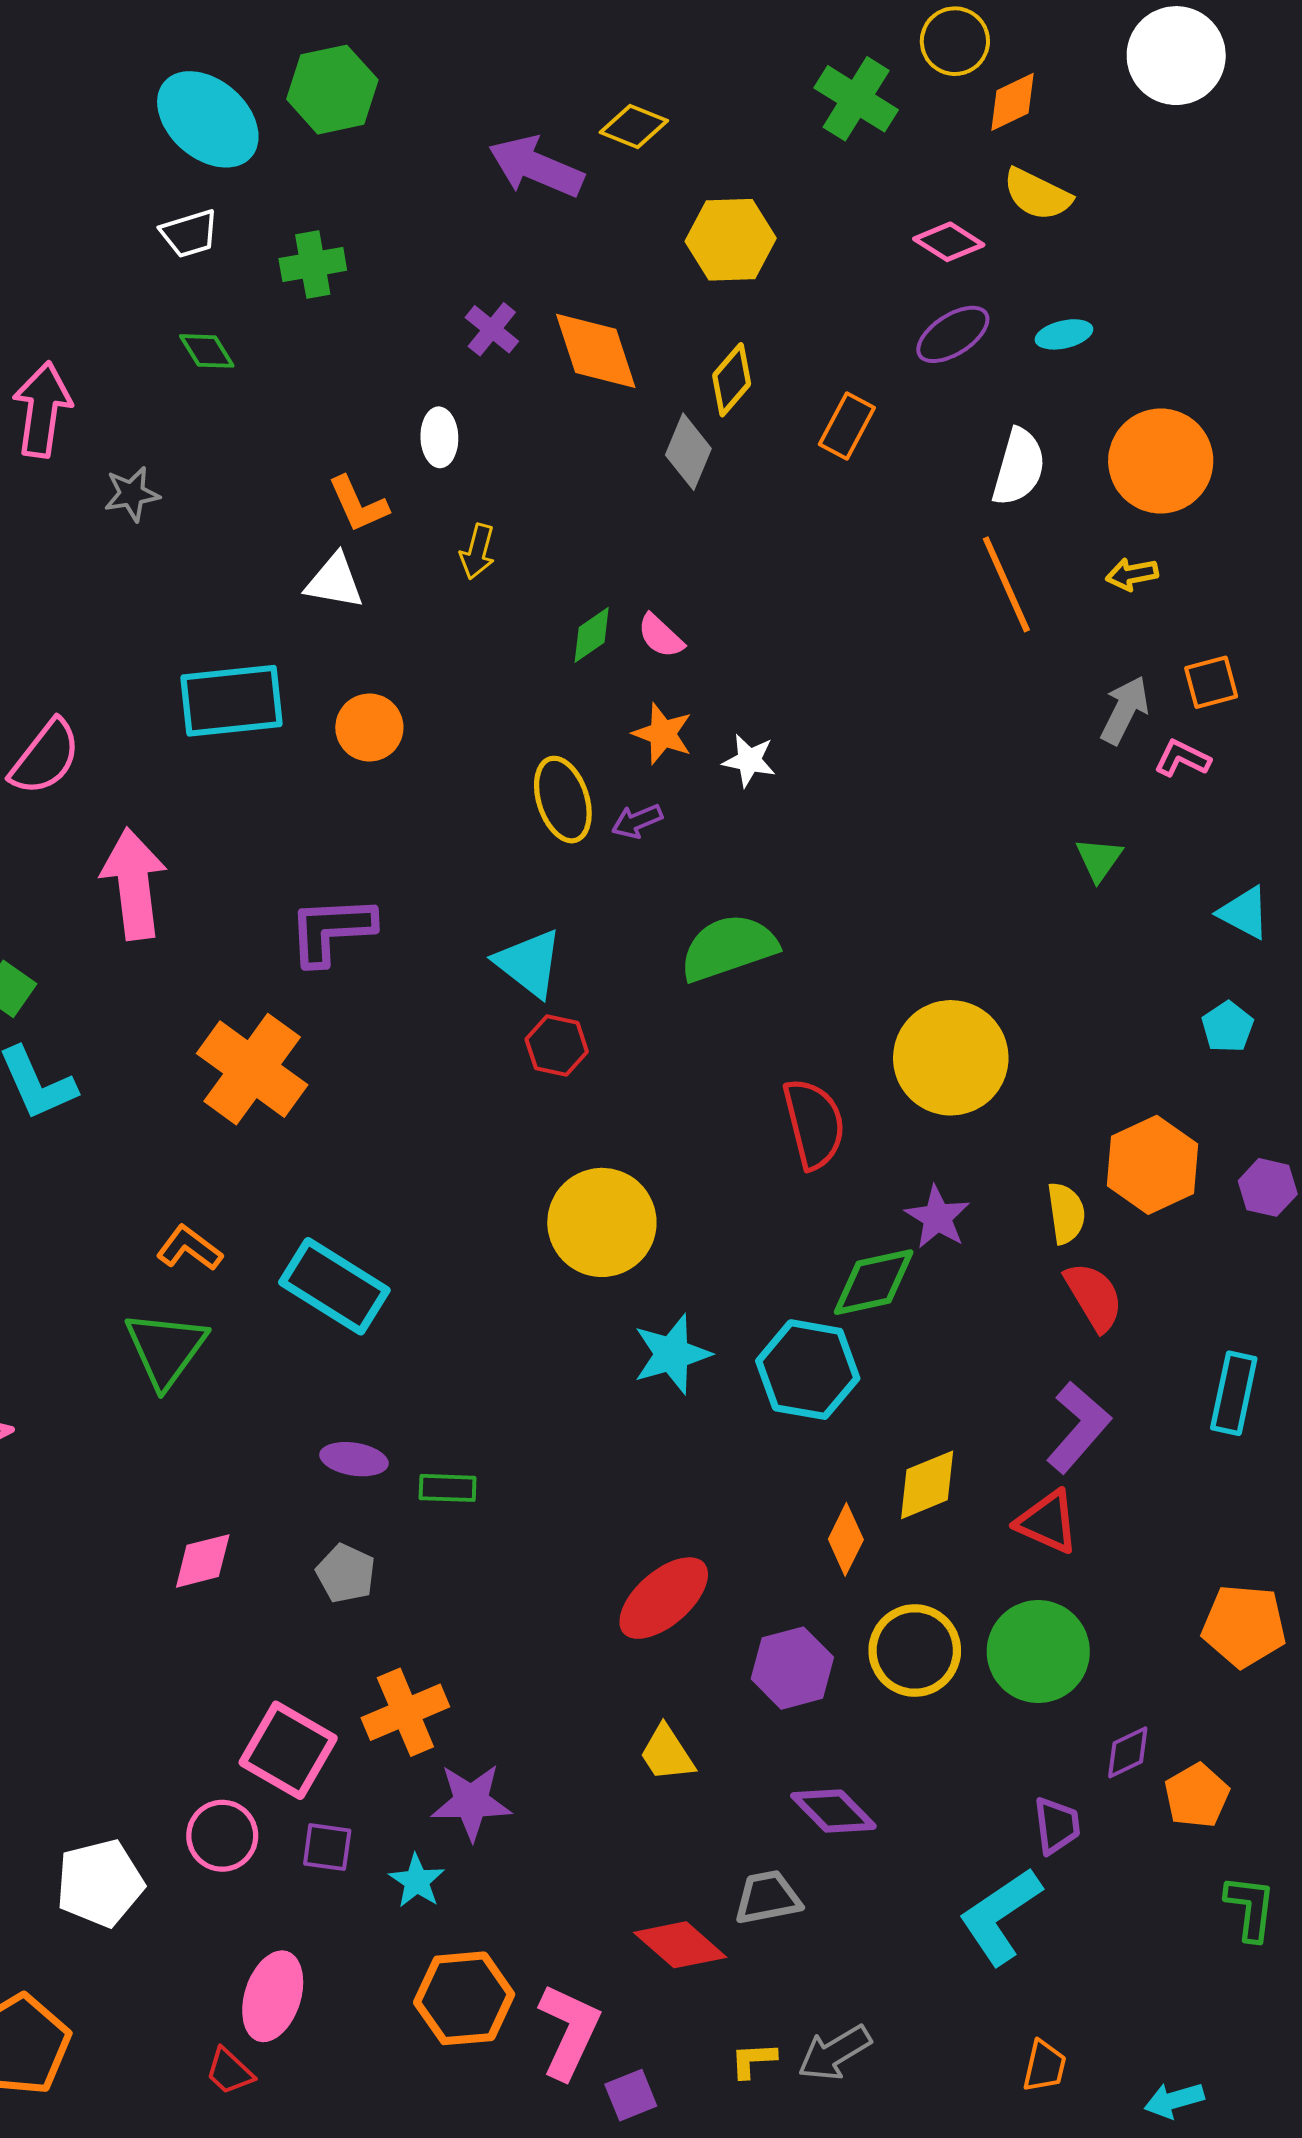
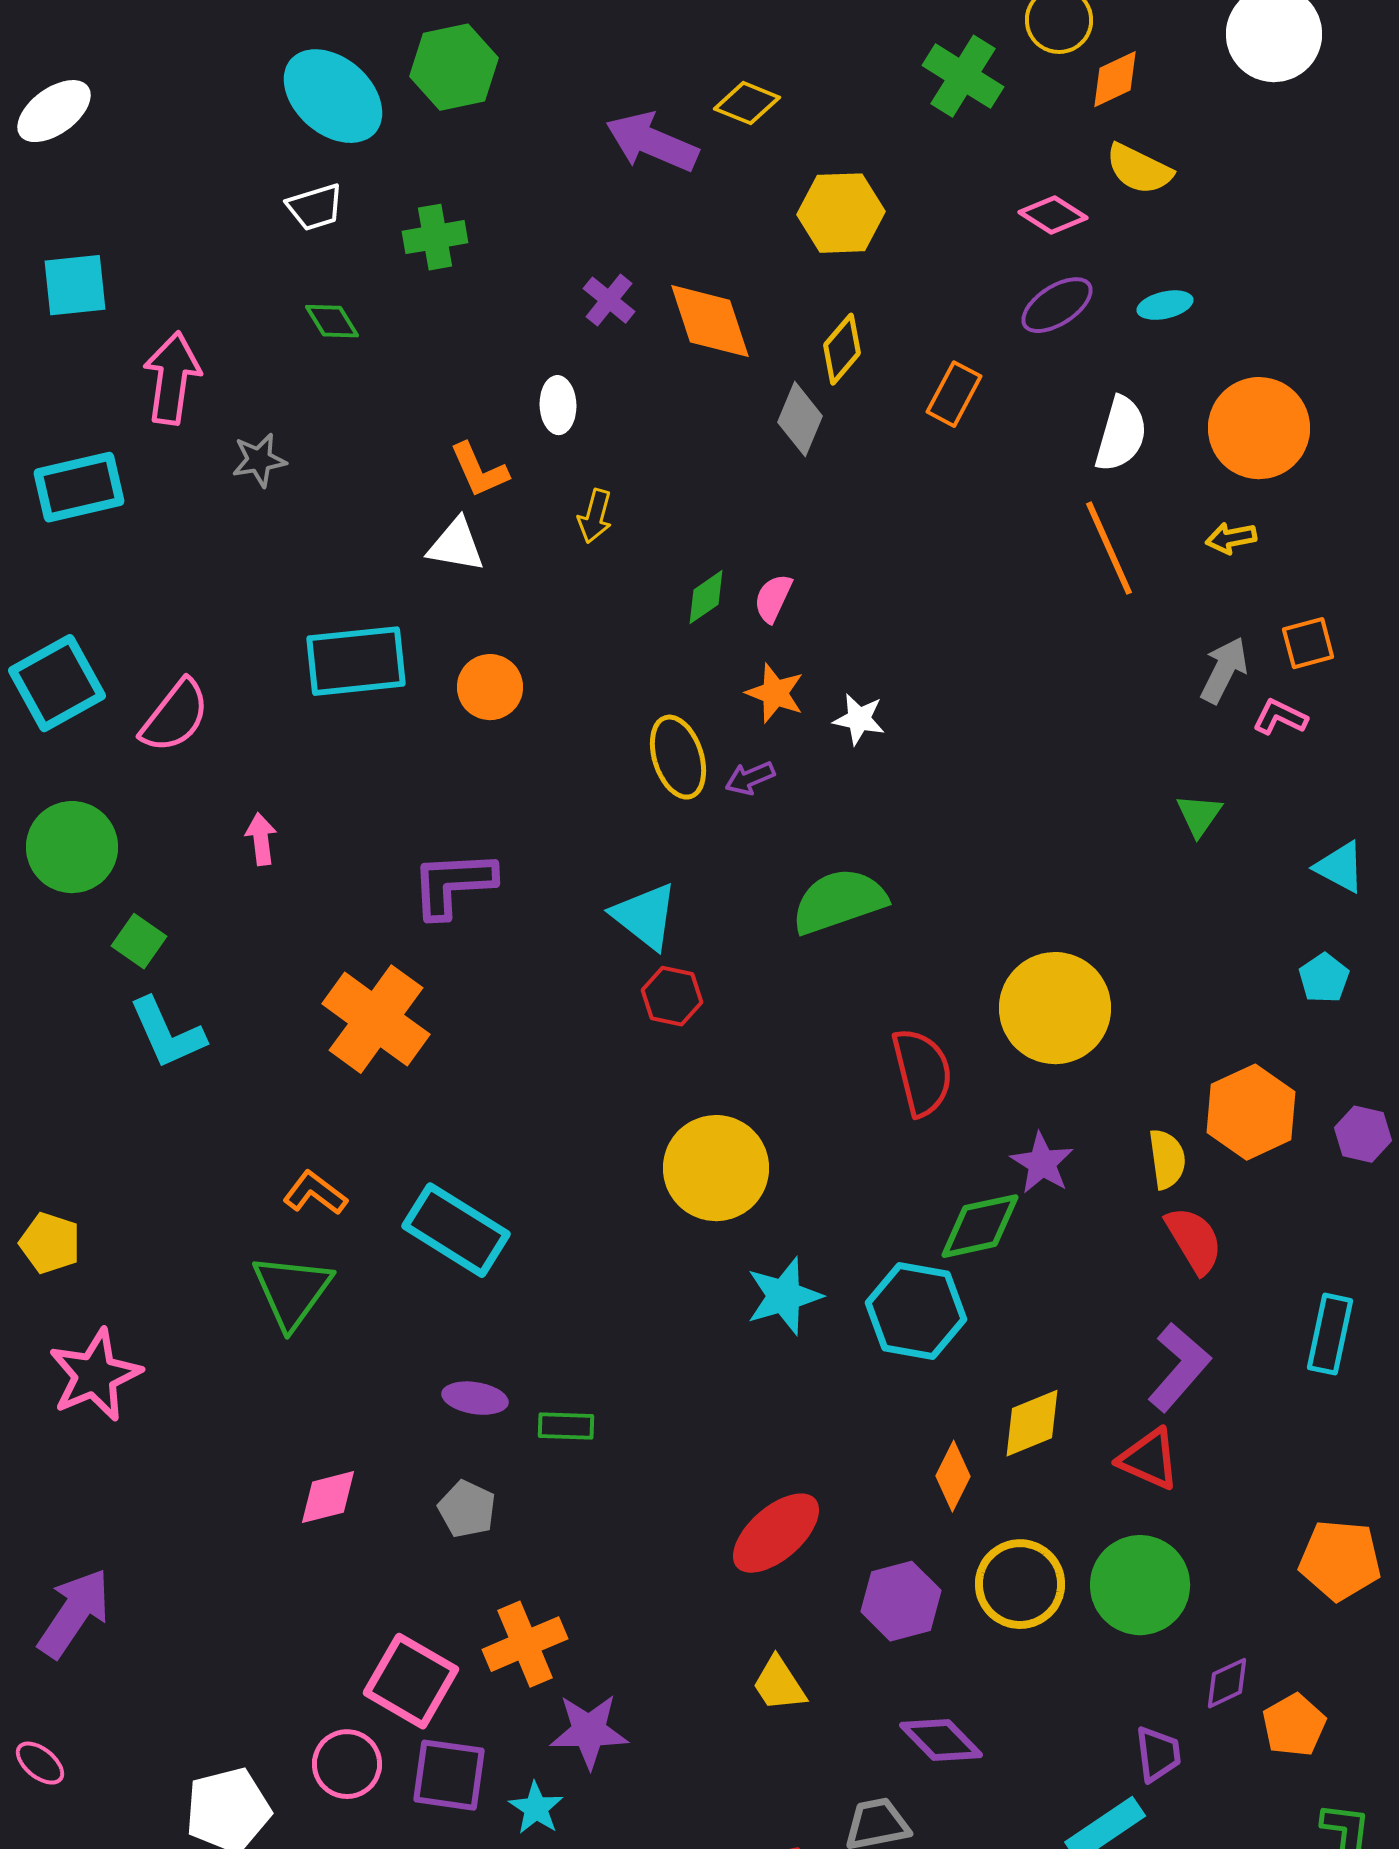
pink semicircle: (661, 636) -> (773, 598), turned 72
pink arrow: (134, 884) -> (261, 839), size x0.5
purple square: (327, 1847) -> (449, 1775), size x1.5

